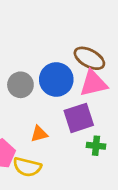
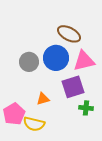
brown ellipse: (89, 58) -> (69, 34), moved

